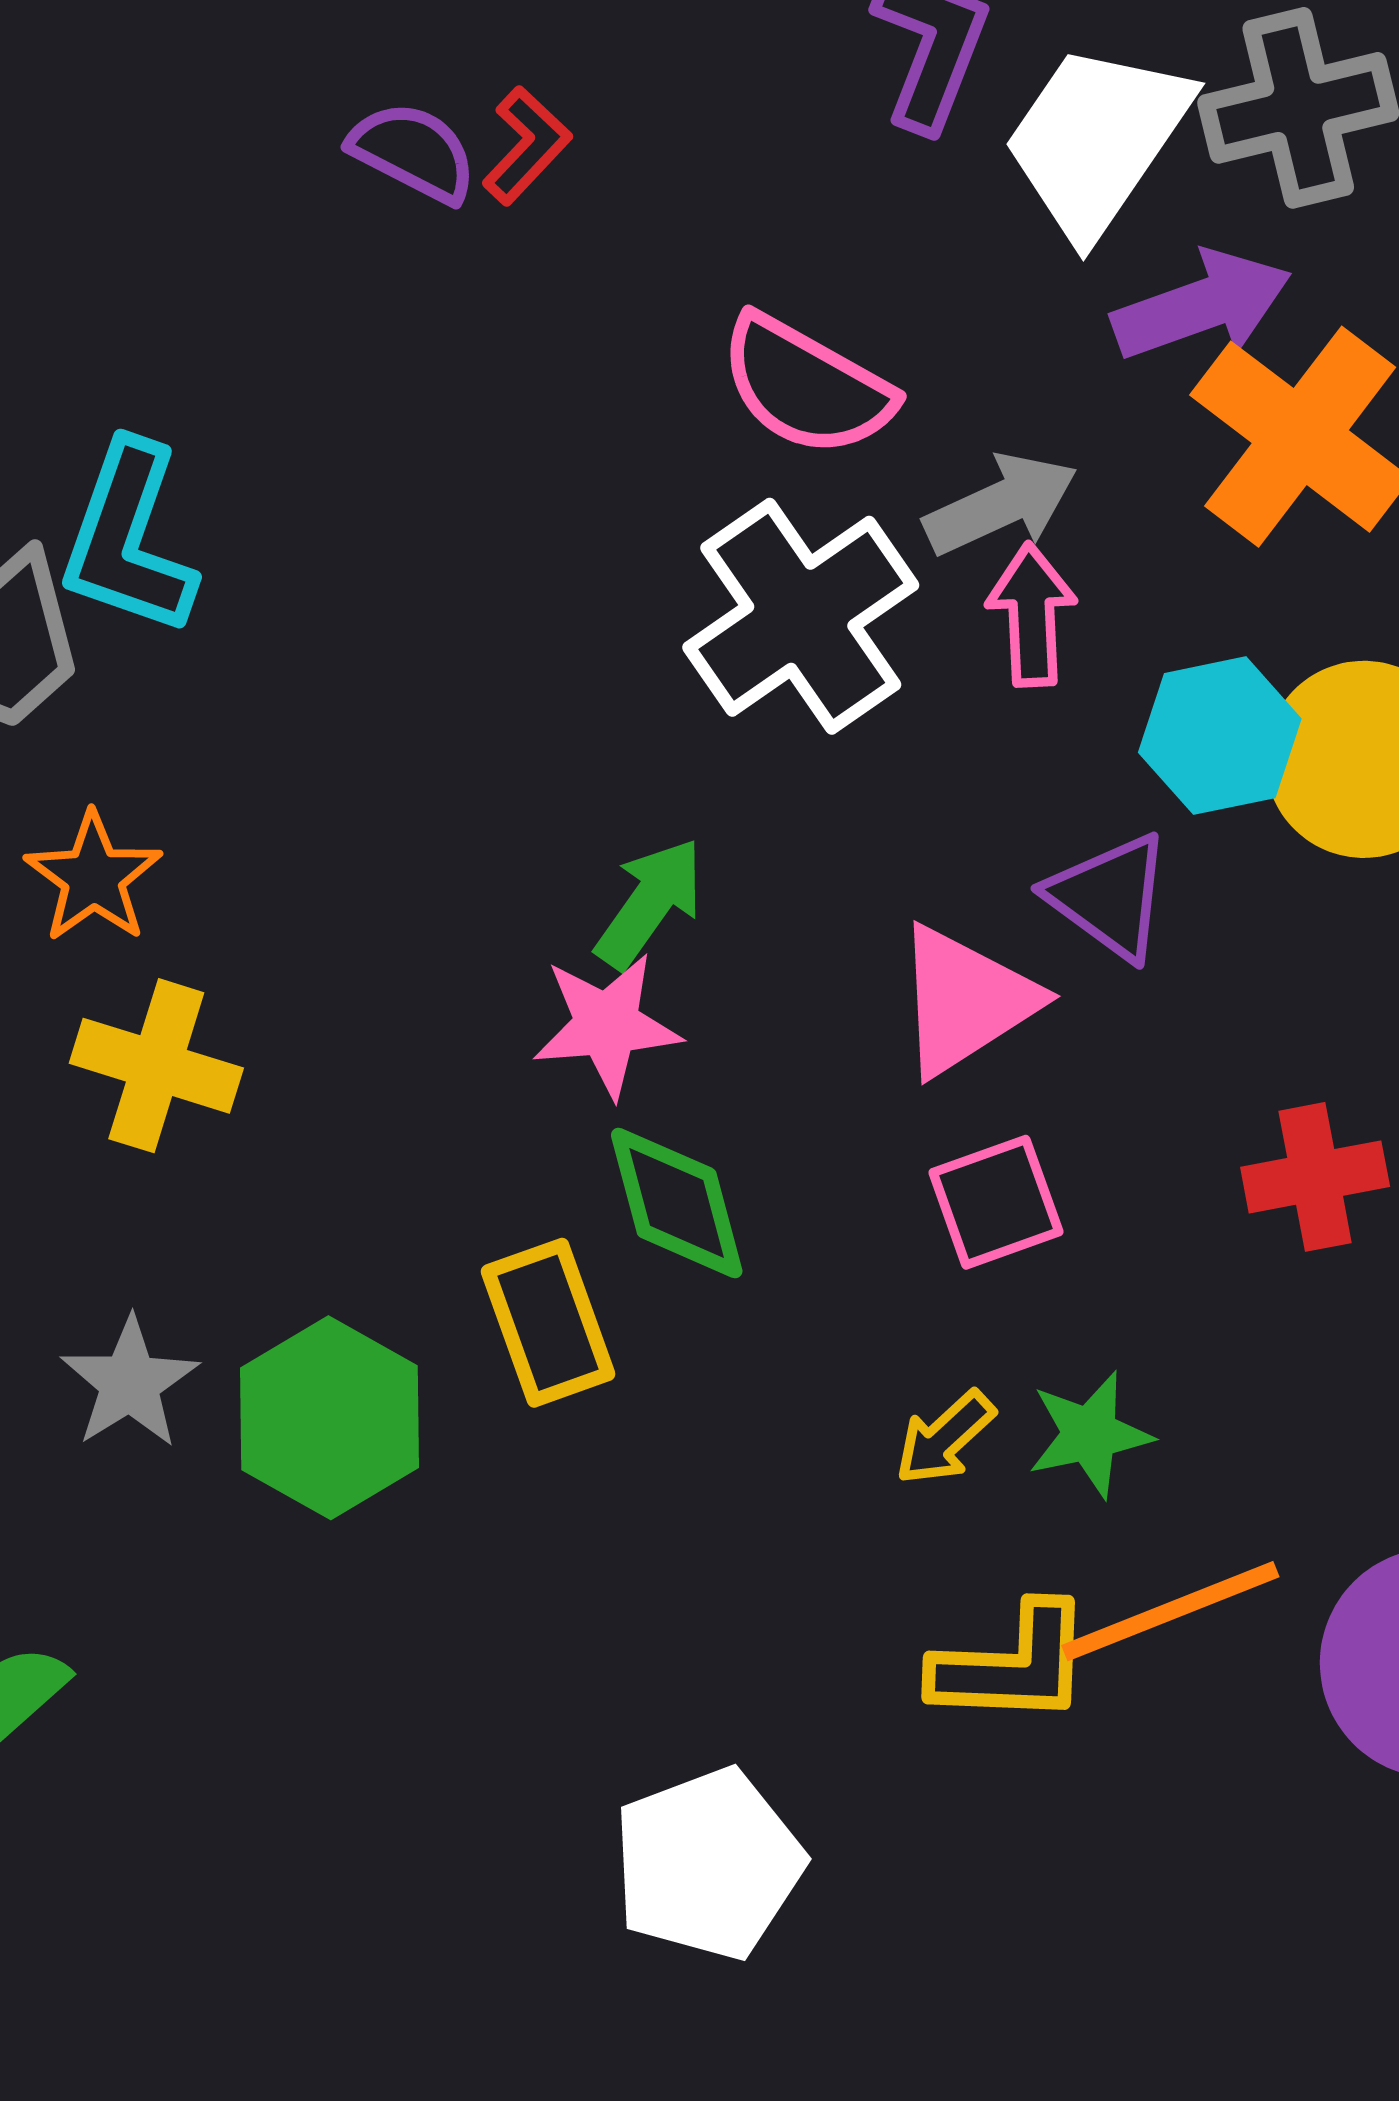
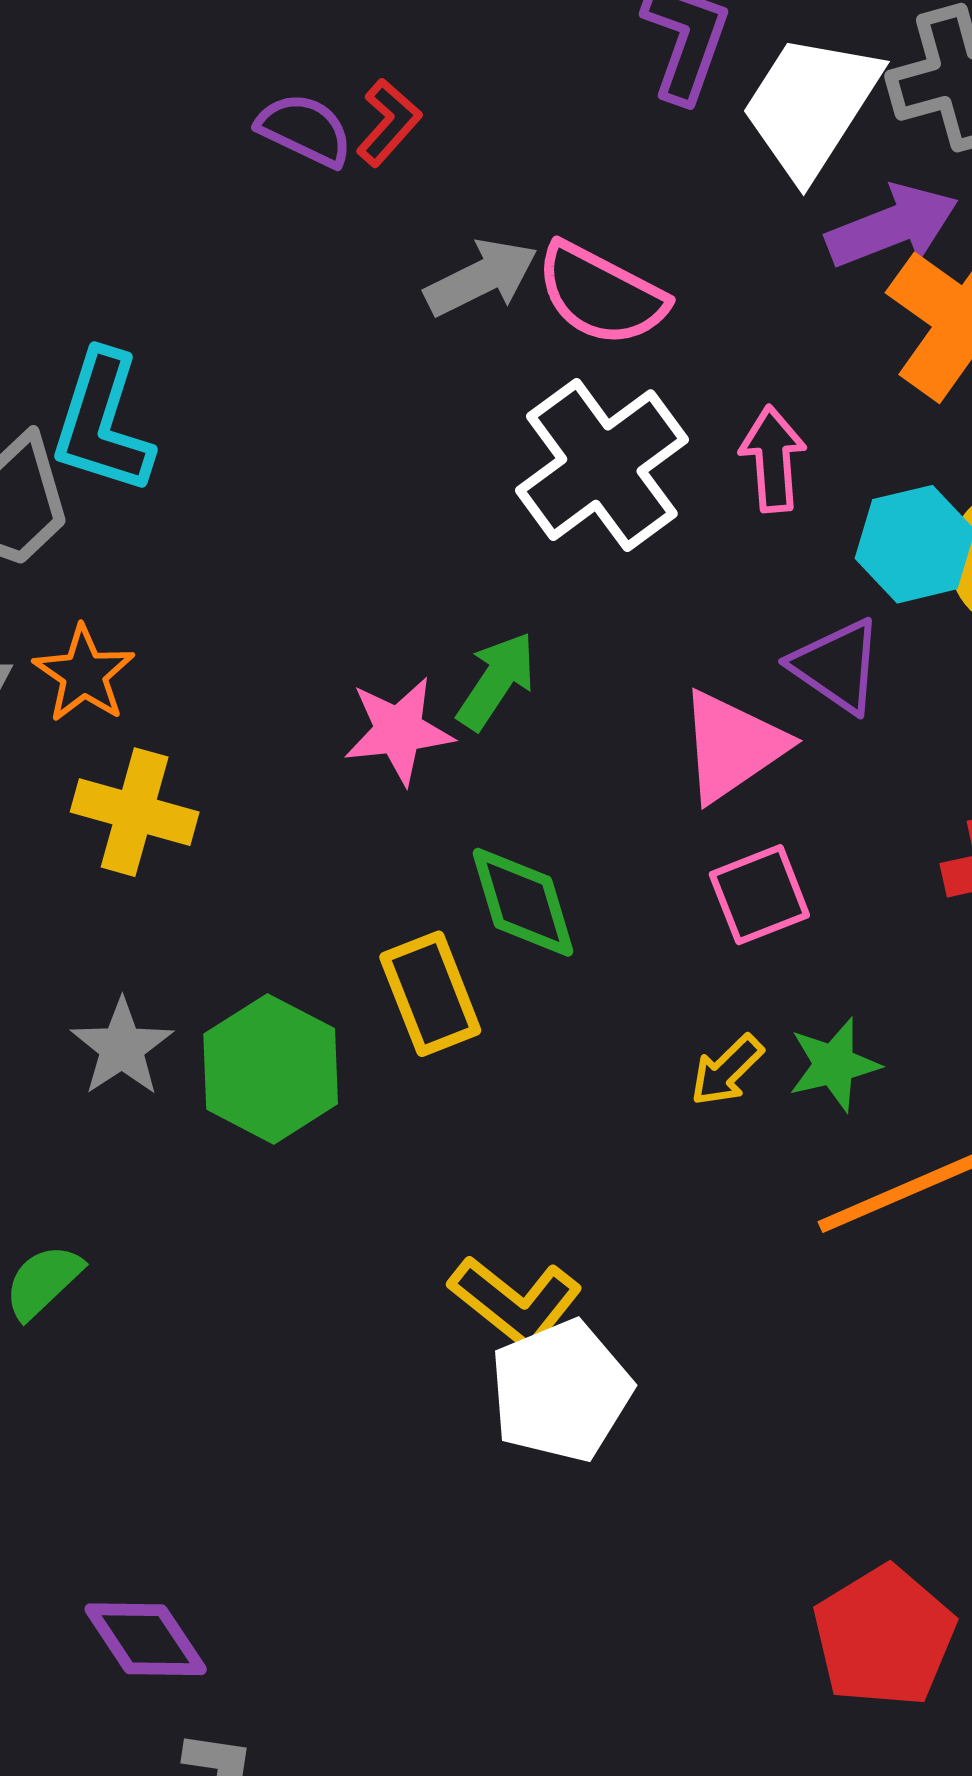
gray arrow: (1001, 504) -> (481, 278), moved
pink star: (607, 1025) -> (399, 731), moved
yellow L-shape: (1012, 1665) -> (515, 1302), moved, turned 38

